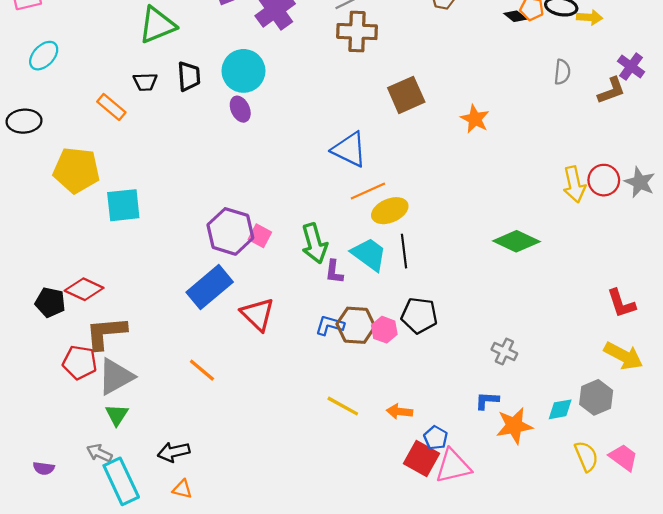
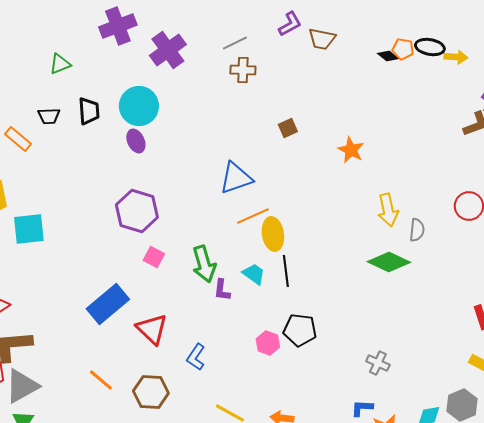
green triangle: (157, 25) -> (60, 64), size x0.6
brown cross: (357, 32) -> (243, 70), size x0.7
gray semicircle: (562, 72) -> (417, 230), moved
brown square: (406, 95) -> (288, 128), size x0.6
blue triangle: (349, 150) -> (236, 178), turned -45
yellow arrow: (574, 184) -> (388, 210), moved
yellow ellipse: (390, 211) -> (273, 234), turned -76
purple hexagon: (230, 231) -> (137, 211), moved
cyan trapezoid: (369, 254) -> (254, 274), size x0.7
blue L-shape: (330, 325) -> (196, 357), moved, turned -72
brown hexagon: (356, 325) -> (151, 392), moved

